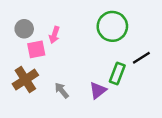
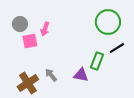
green circle: (112, 26) -> (108, 22), moved
brown cross: (25, 80) -> (28, 83), moved
purple triangle: (98, 90) -> (81, 75), turned 49

